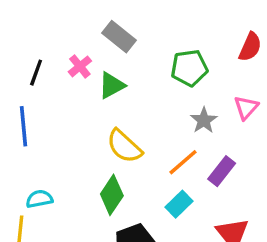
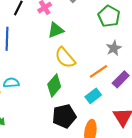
green pentagon: (189, 68) -> (109, 16), turned 30
green triangle: (112, 85) -> (56, 30), moved

